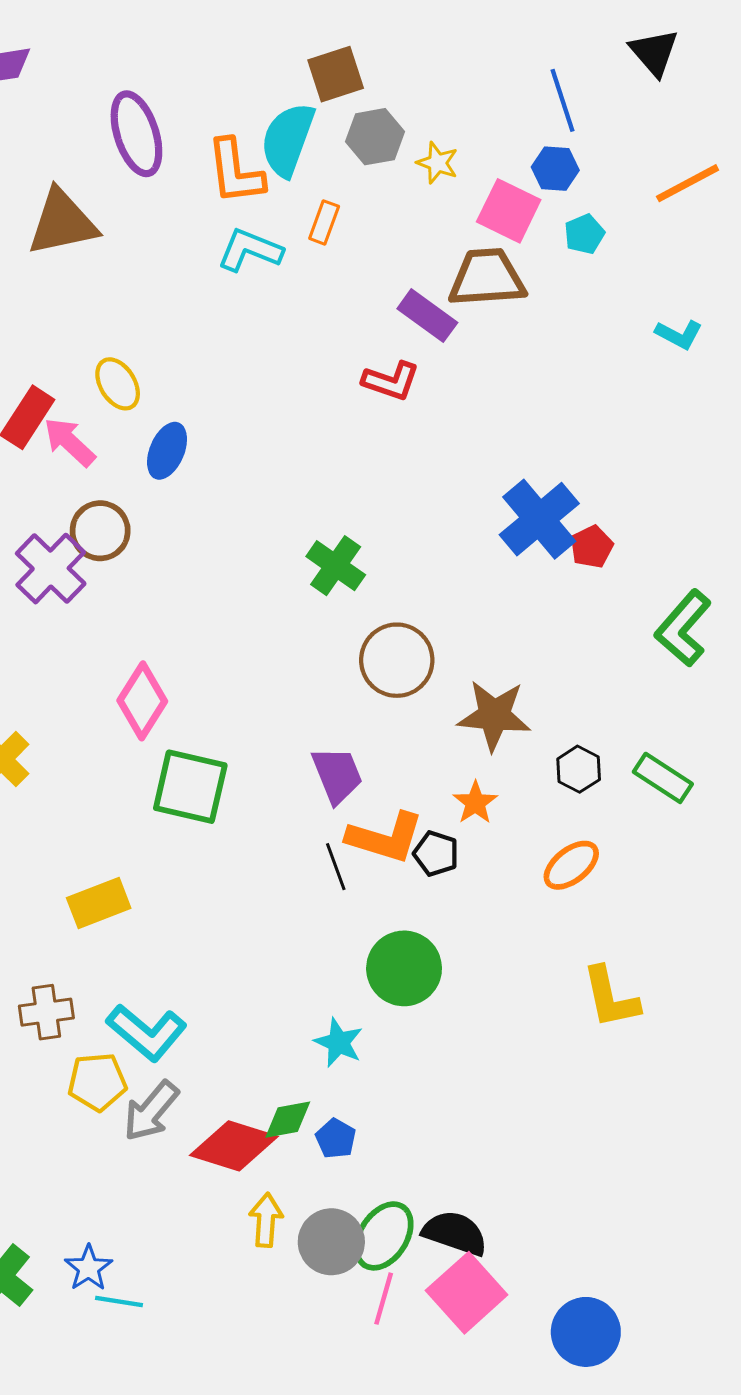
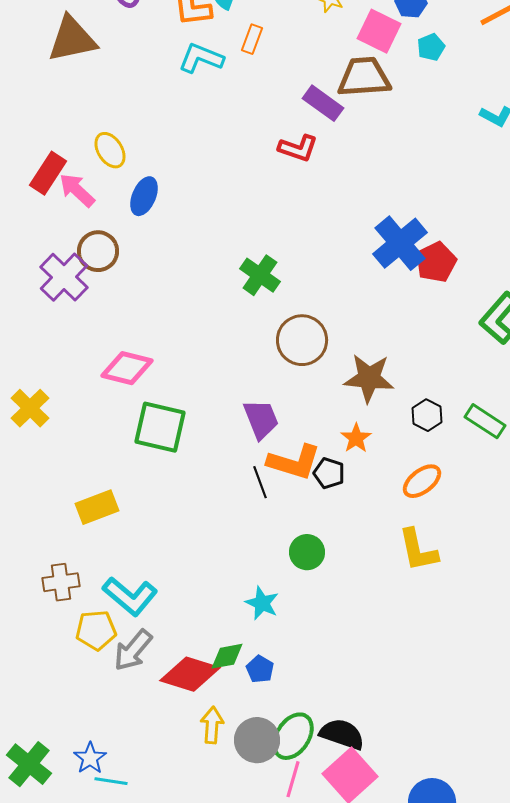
red pentagon: (592, 547) -> (436, 262), size x1.4
pink diamond: (142, 701) -> (127, 368), turned 72
green circle: (404, 968) -> (307, 552), size x0.7
yellow L-shape: (611, 998) -> (418, 550), moved

